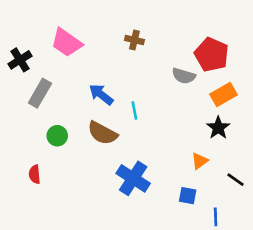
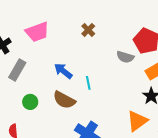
brown cross: (134, 40) -> (88, 30), turned 32
pink trapezoid: (67, 43) -> (37, 32), turned -55
orange triangle: (200, 161) -> (137, 121), size x1.6

